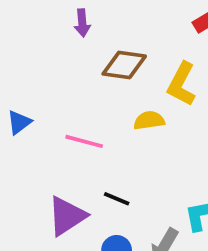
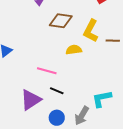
pink line: (84, 141) -> (47, 71), moved

